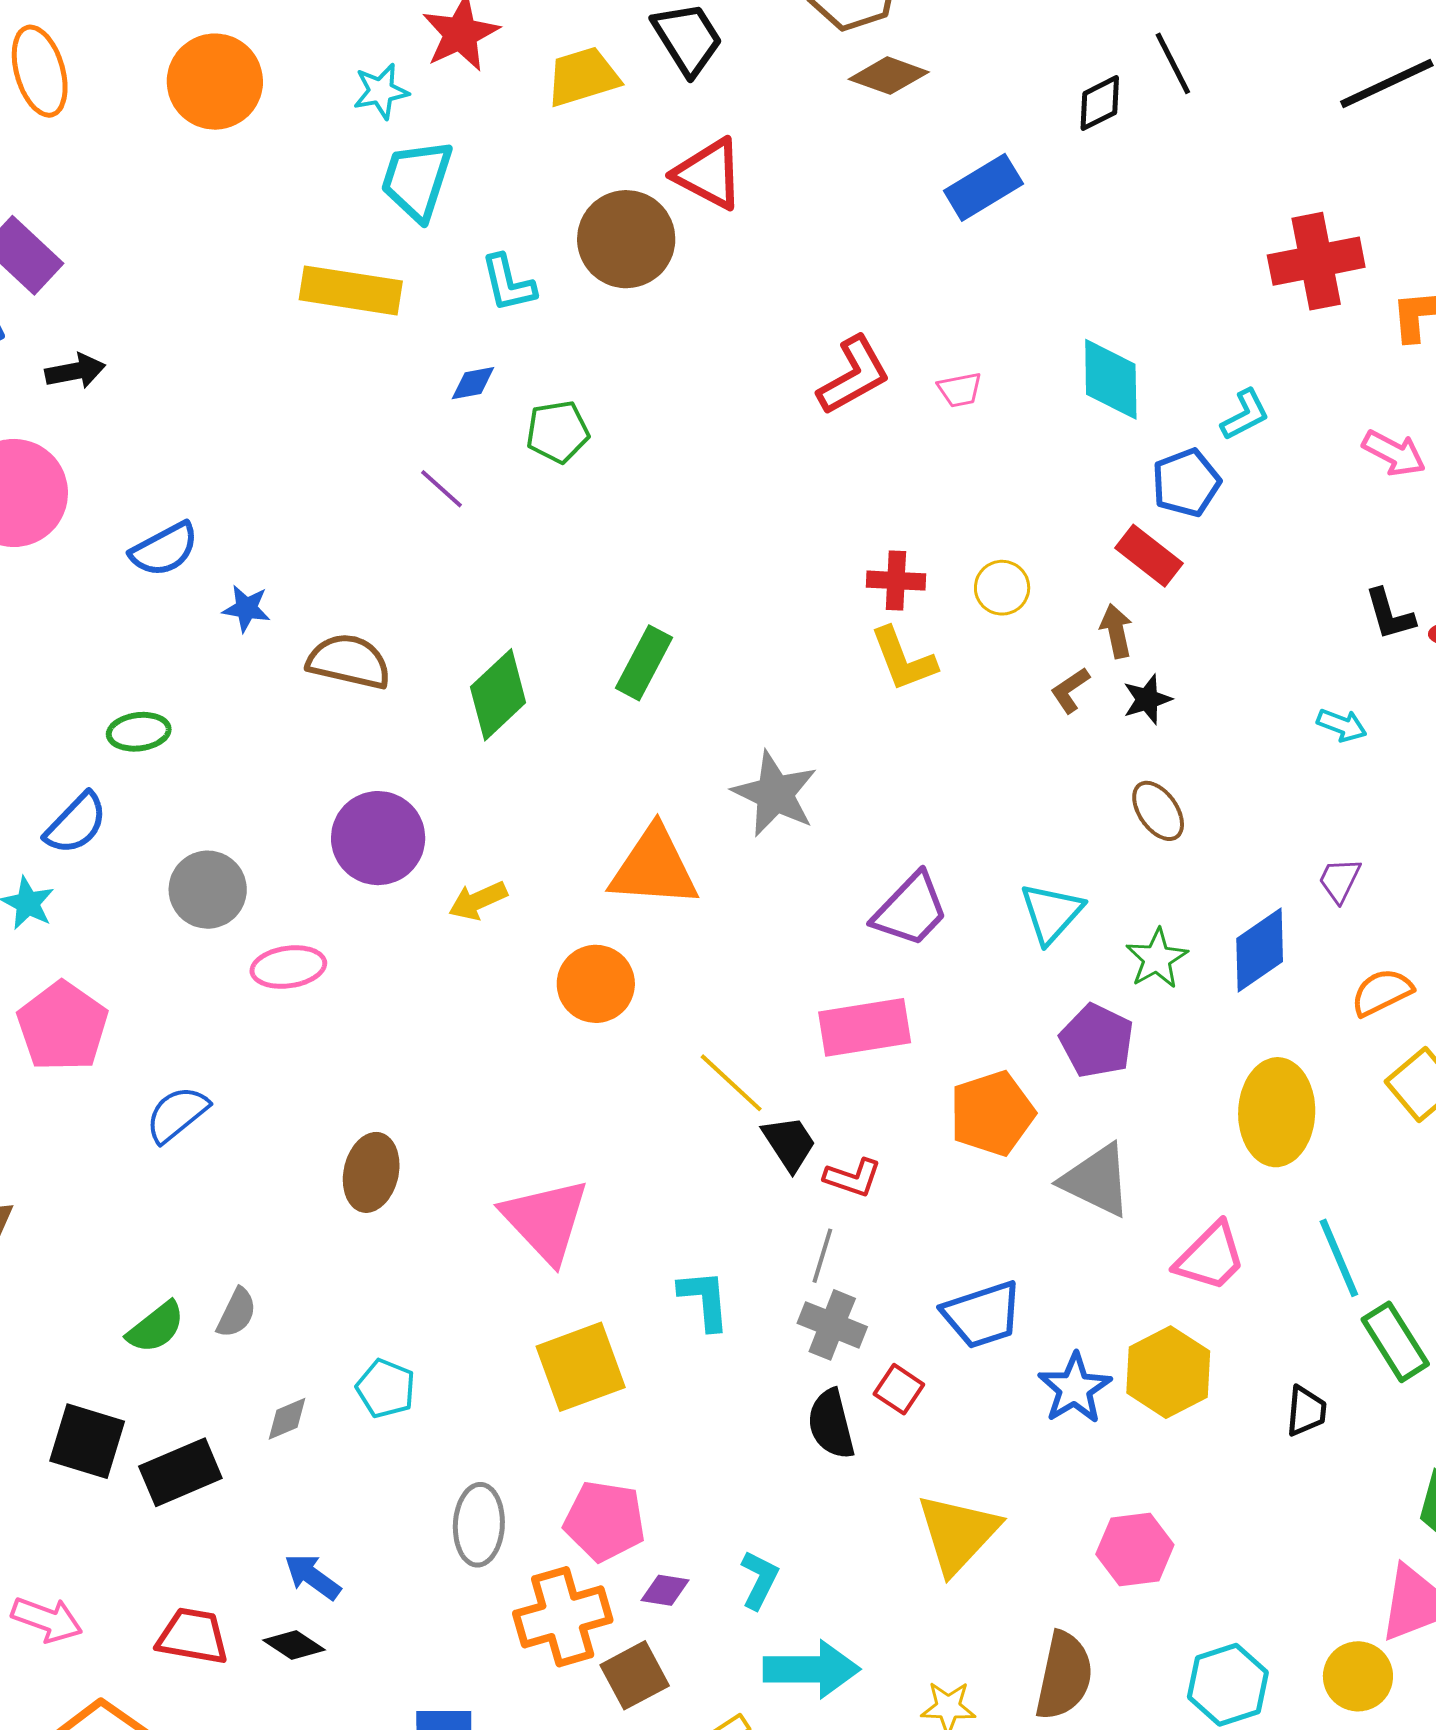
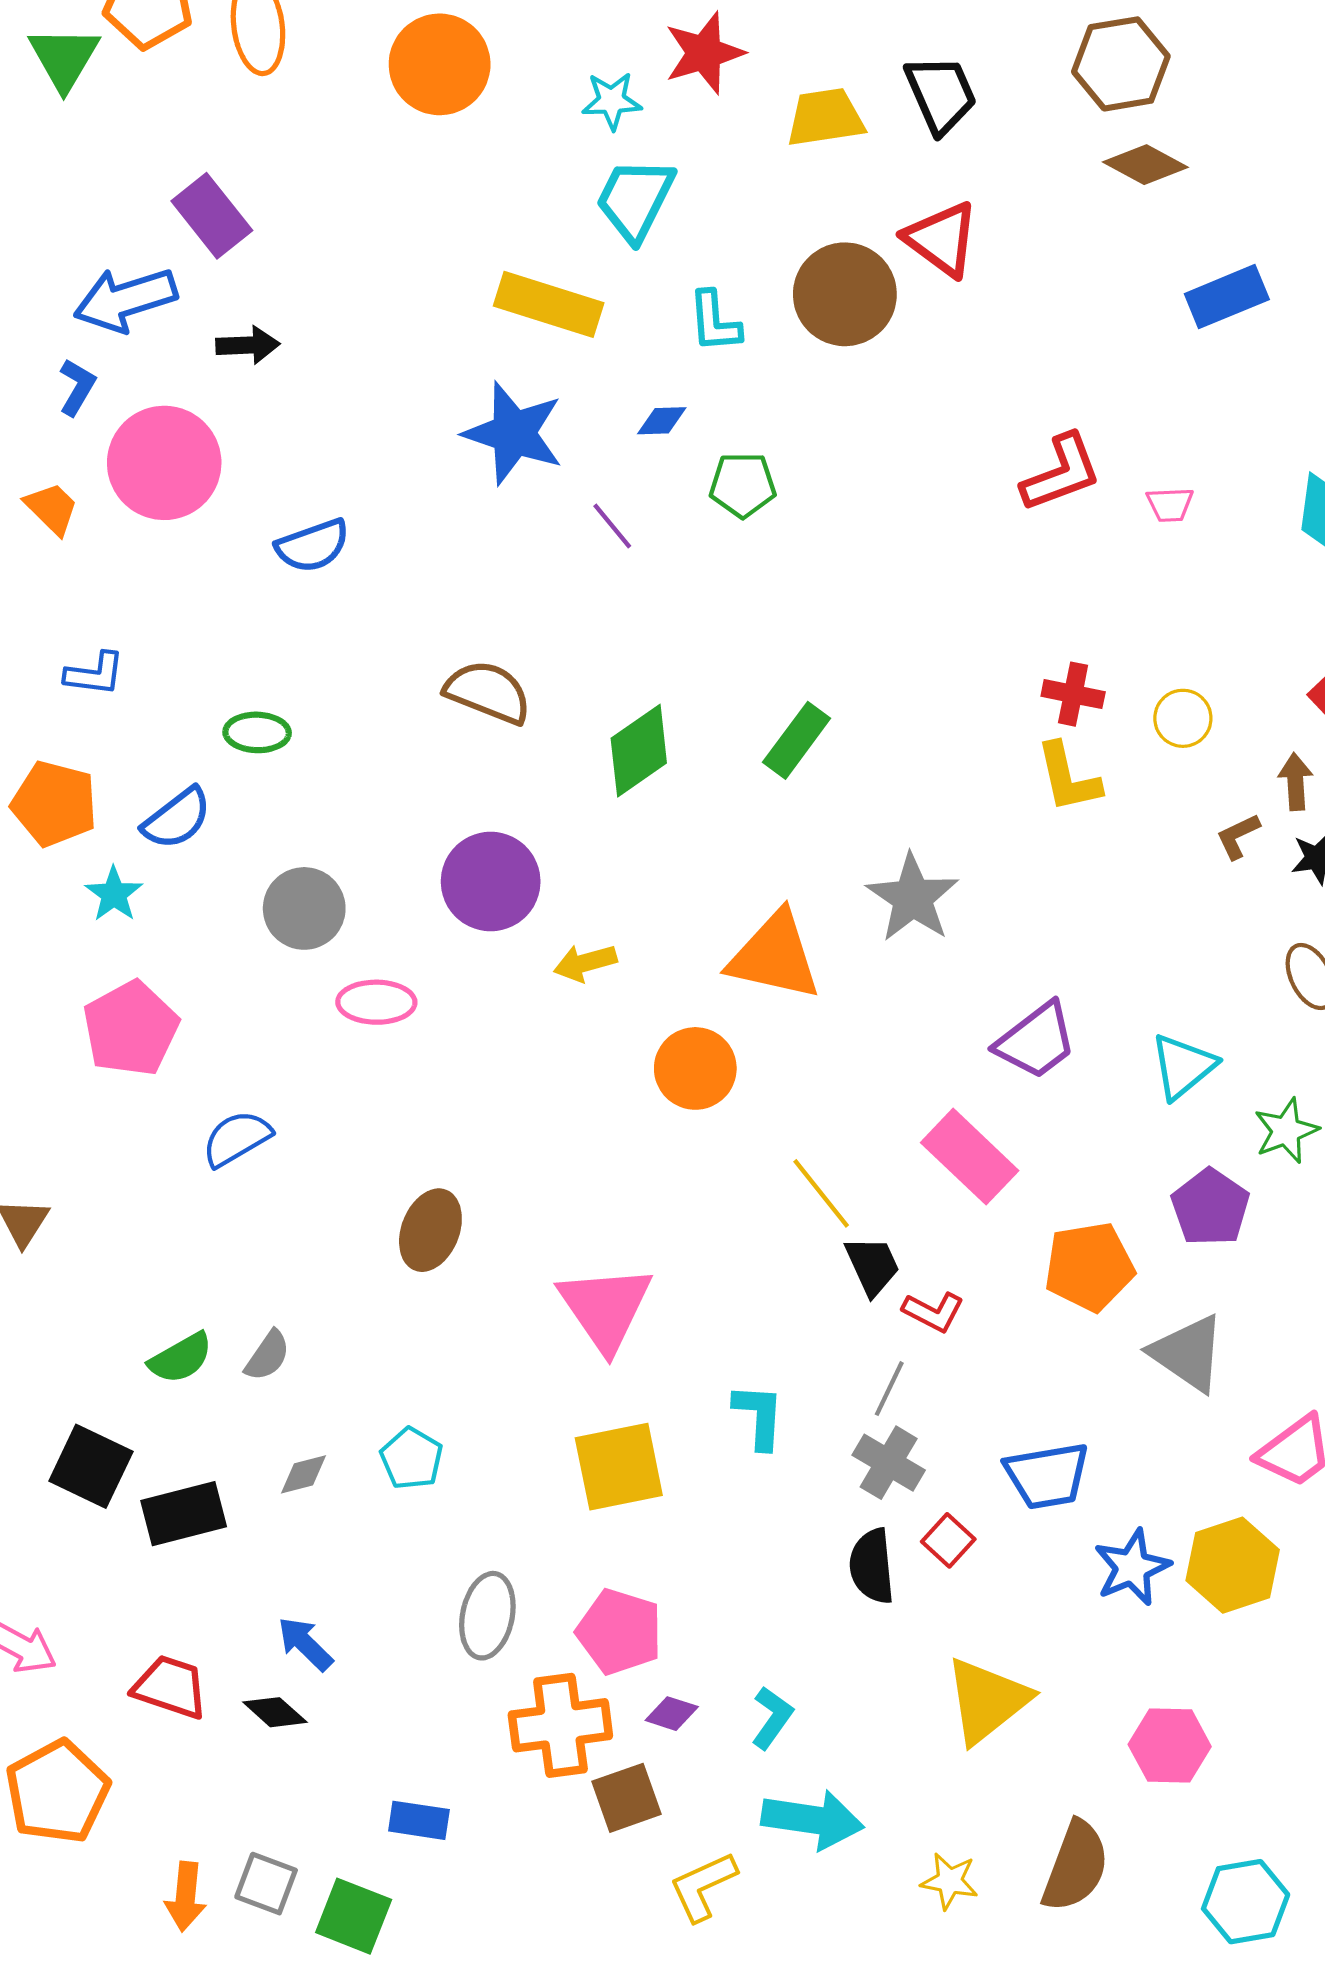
blue star: (246, 608) -> (514, 433), moved, size x2.0
pink rectangle: (865, 1027) -> (970, 1157), turned 44

